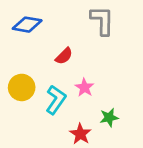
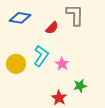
red semicircle: (64, 56) -> (52, 28), moved
cyan L-shape: (56, 100) -> (41, 56), moved

